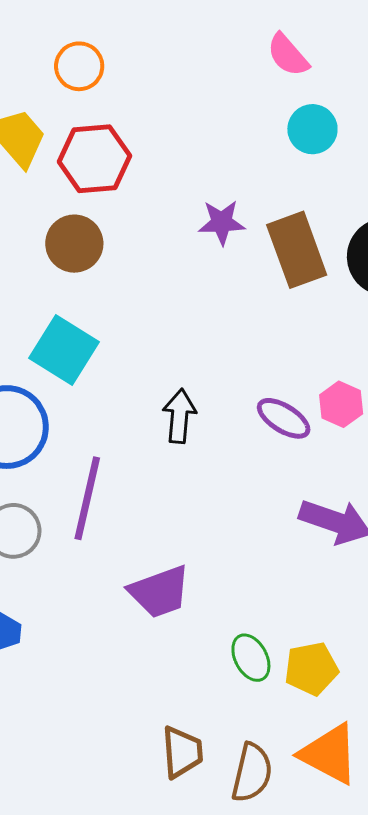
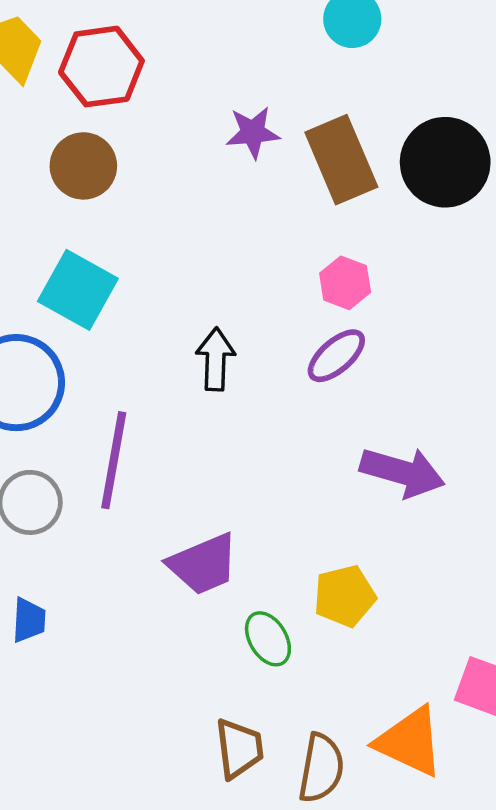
pink hexagon: (341, 404) -> (345, 283), moved
purple ellipse: (284, 418) -> (336, 356), turned -70
green ellipse: (251, 658) -> (268, 639), moved
yellow pentagon: (311, 669) -> (345, 596), moved

